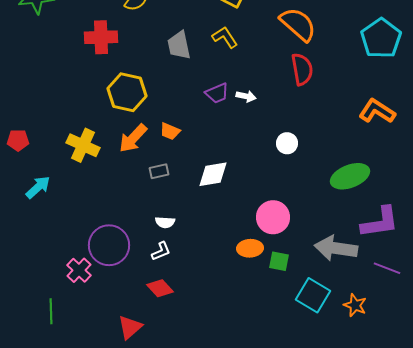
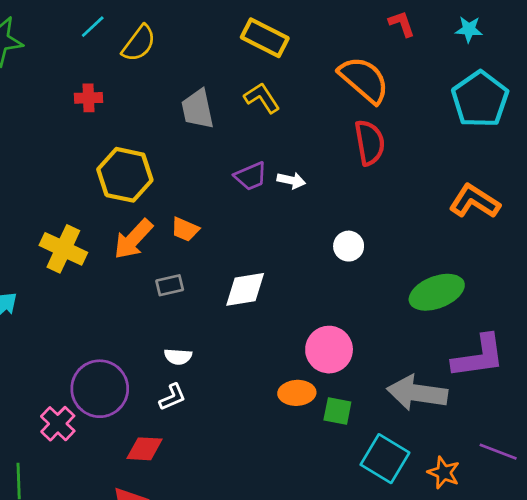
red cross: (101, 37) -> (89, 98), size x0.6
purple line: (387, 268) -> (498, 452), moved
red diamond: (160, 288) -> (144, 449), moved, turned -44

